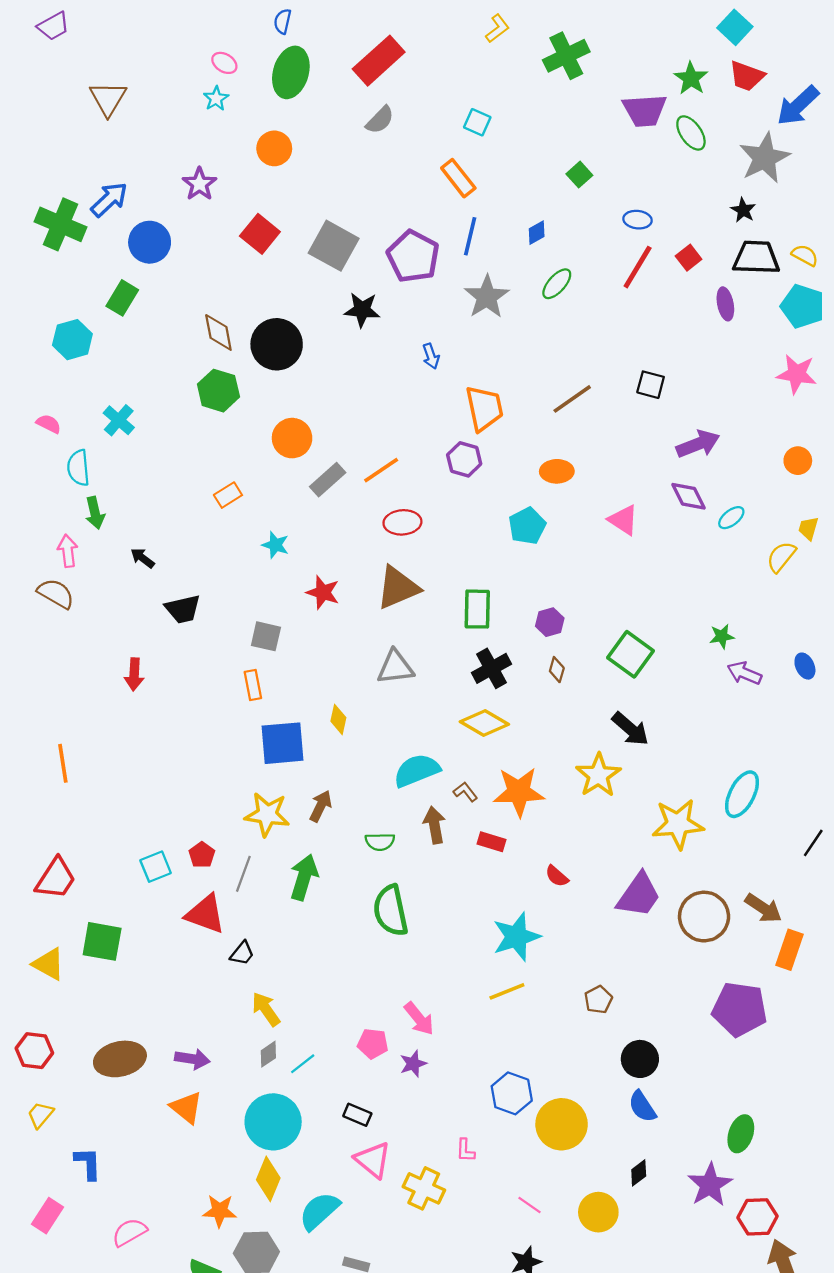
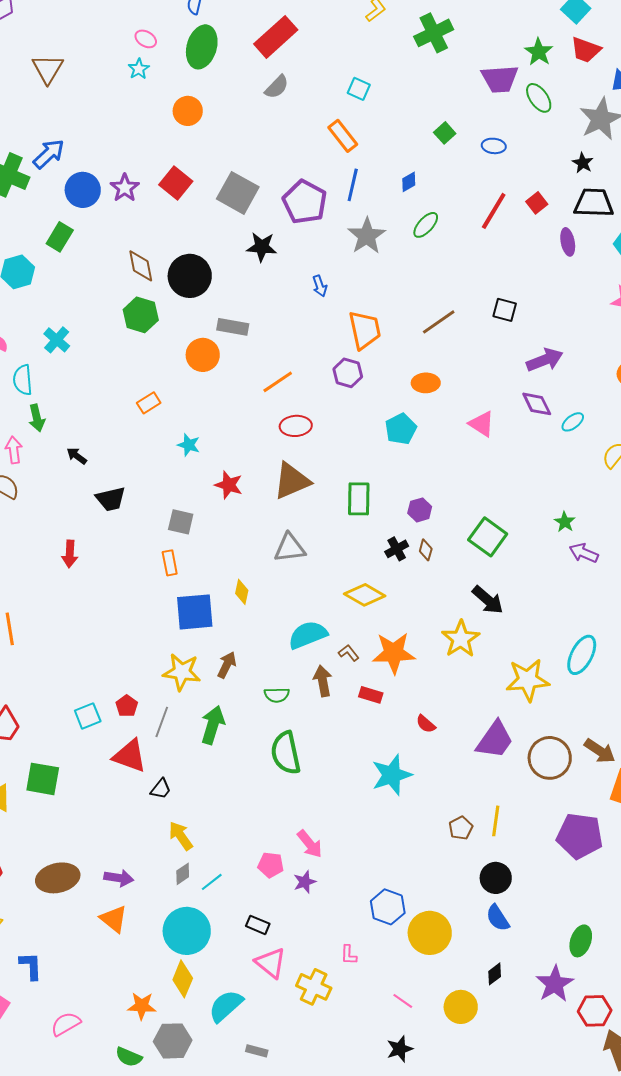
purple star: (199, 184) -> (125, 188), moved
blue ellipse: (638, 220) -> (494, 146), moved
gray rectangle: (328, 480) -> (233, 327), moved, turned 52
green star: (722, 636) -> (565, 522), turned -30
black cross: (491, 668) -> (397, 549), moved, size x0.7
yellow line: (507, 991) -> (496, 821), moved, turned -60

